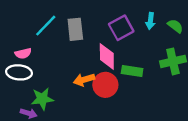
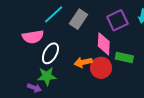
gray rectangle: (75, 29) -> (78, 19), turned 36
pink semicircle: (23, 53) -> (33, 37), size x1.5
white ellipse: (19, 72) -> (50, 53), moved, turned -70

